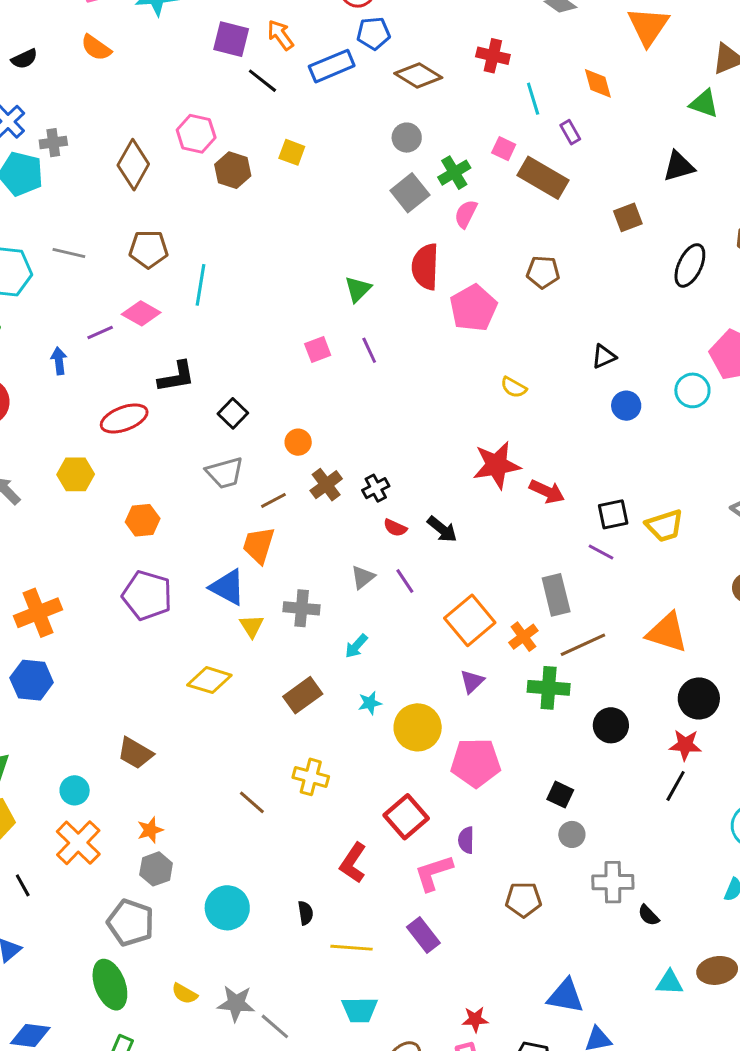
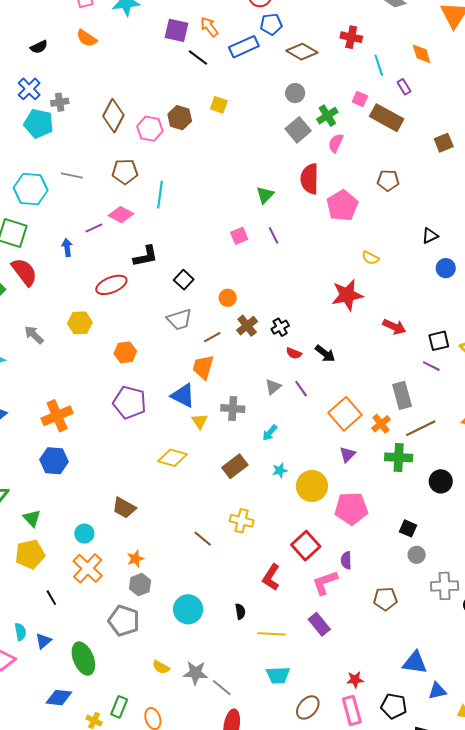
pink hexagon: (196, 134) -> (150, 129), moved
red star: (497, 465) -> (347, 295), moved
green ellipse: (110, 985) -> (83, 659), moved

